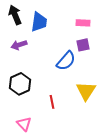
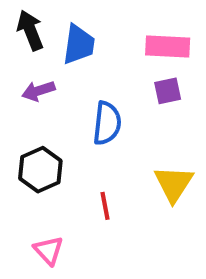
pink rectangle: (83, 23) -> (168, 46), size x1.5
blue semicircle: (66, 61) -> (107, 123), moved, turned -35

